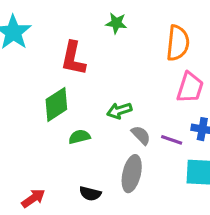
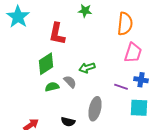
gray semicircle: (141, 135) -> (70, 82), moved
green semicircle: (79, 137) -> (52, 87), moved

